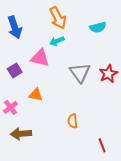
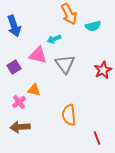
orange arrow: (58, 18) -> (69, 14), moved
gray triangle: (80, 73) -> (65, 64), moved
pink cross: (10, 107) -> (19, 102), moved
orange semicircle: (73, 121) -> (69, 115), size x1.5

